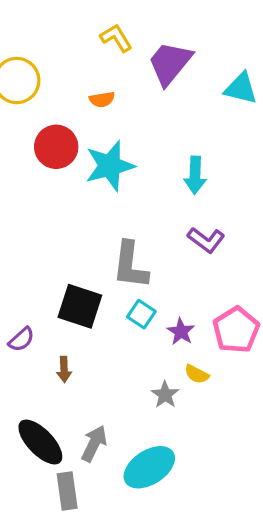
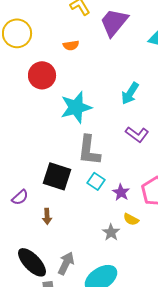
cyan star: (110, 166) -> (76, 107), moved
cyan arrow: (195, 175) -> (130, 93), turned 30

